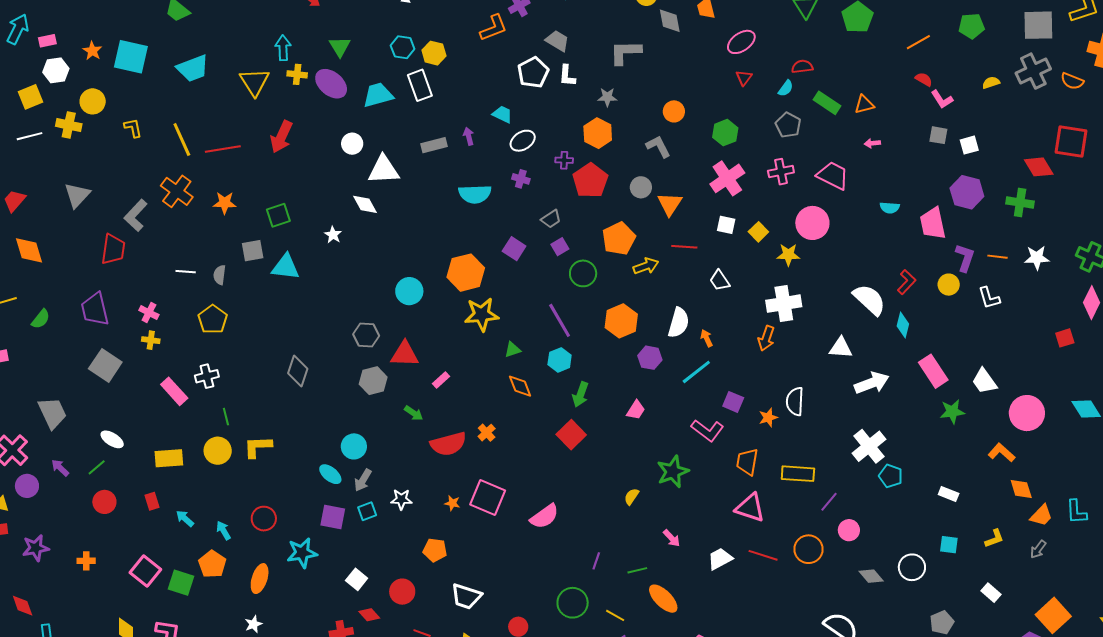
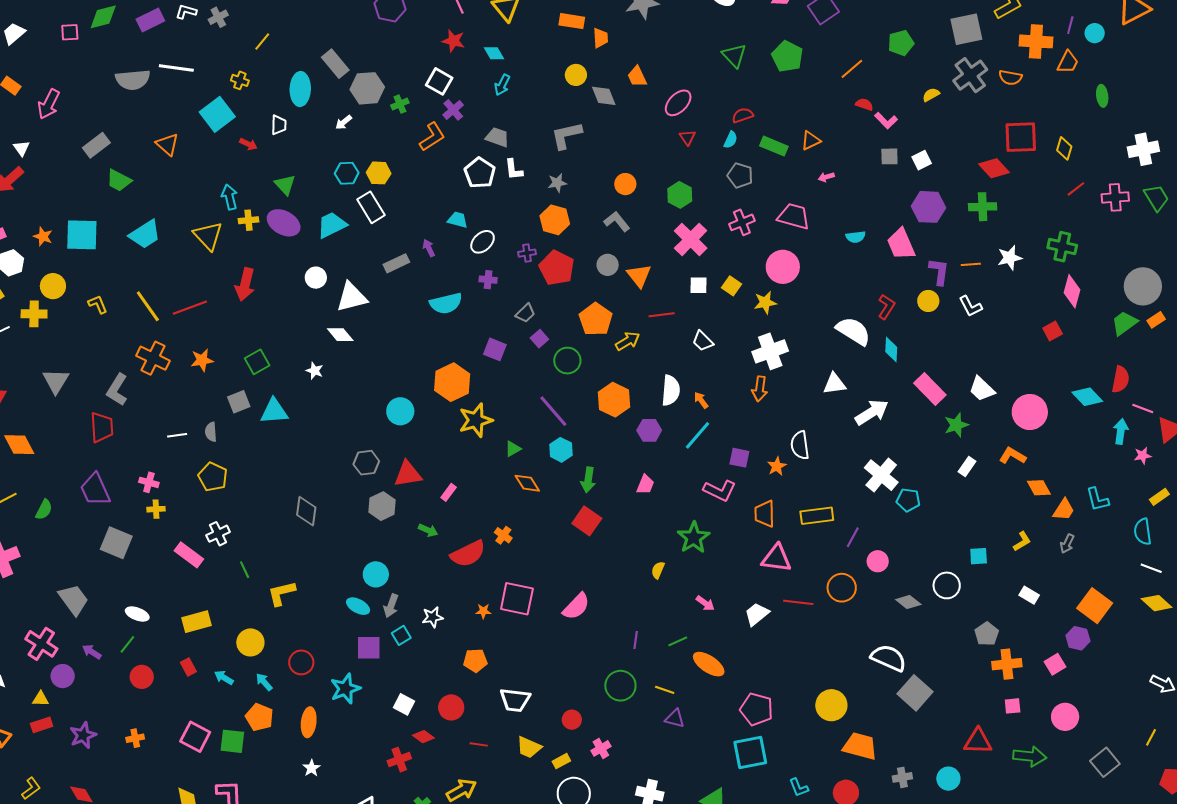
yellow circle: (218, 451) -> (250, 642), moved
white rectangle: (949, 494) -> (967, 467), moved, turned -66

